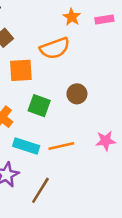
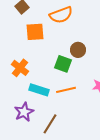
green square: (39, 106) -> (63, 64), moved

